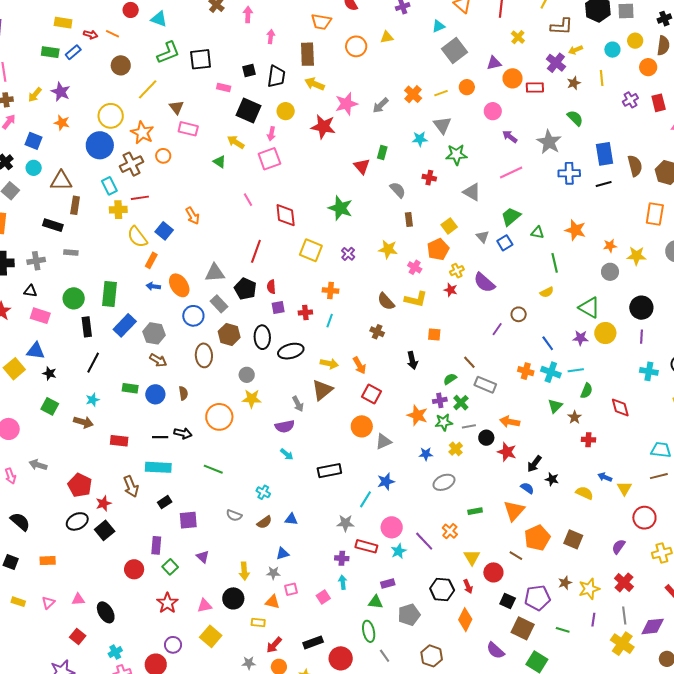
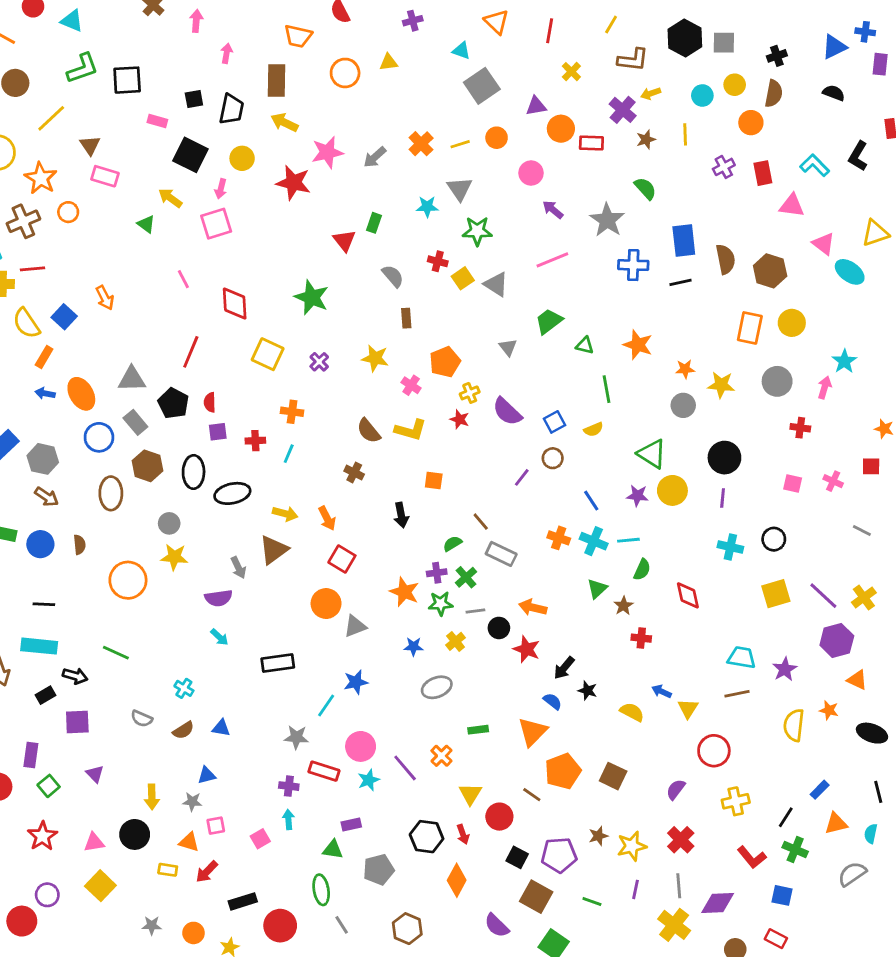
cyan triangle: (438, 26) -> (461, 51), turned 40
yellow square: (449, 226) -> (463, 278), moved
blue square: (505, 243) -> (555, 422), moved
black arrow: (183, 433) -> (75, 676), moved
red arrow: (274, 645) -> (207, 872), moved

